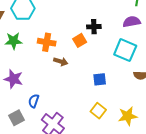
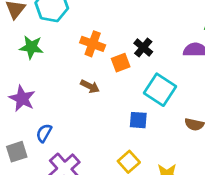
black cross: (94, 27) -> (143, 47), turned 32
orange cross: (47, 42) -> (93, 44), moved
cyan square: (125, 50) -> (160, 90), moved

